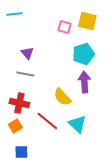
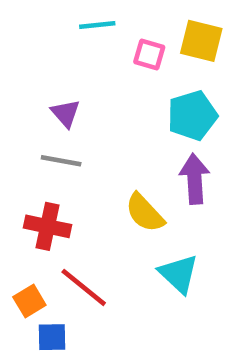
cyan line: (14, 14) -> (97, 25), moved
red line: (47, 121) -> (84, 287), moved
orange square: (15, 126) -> (29, 301), moved

